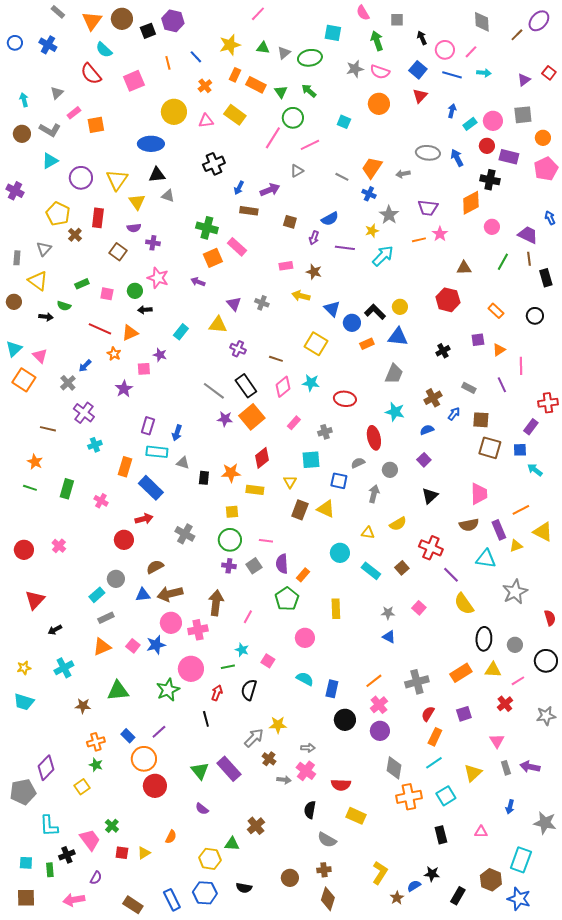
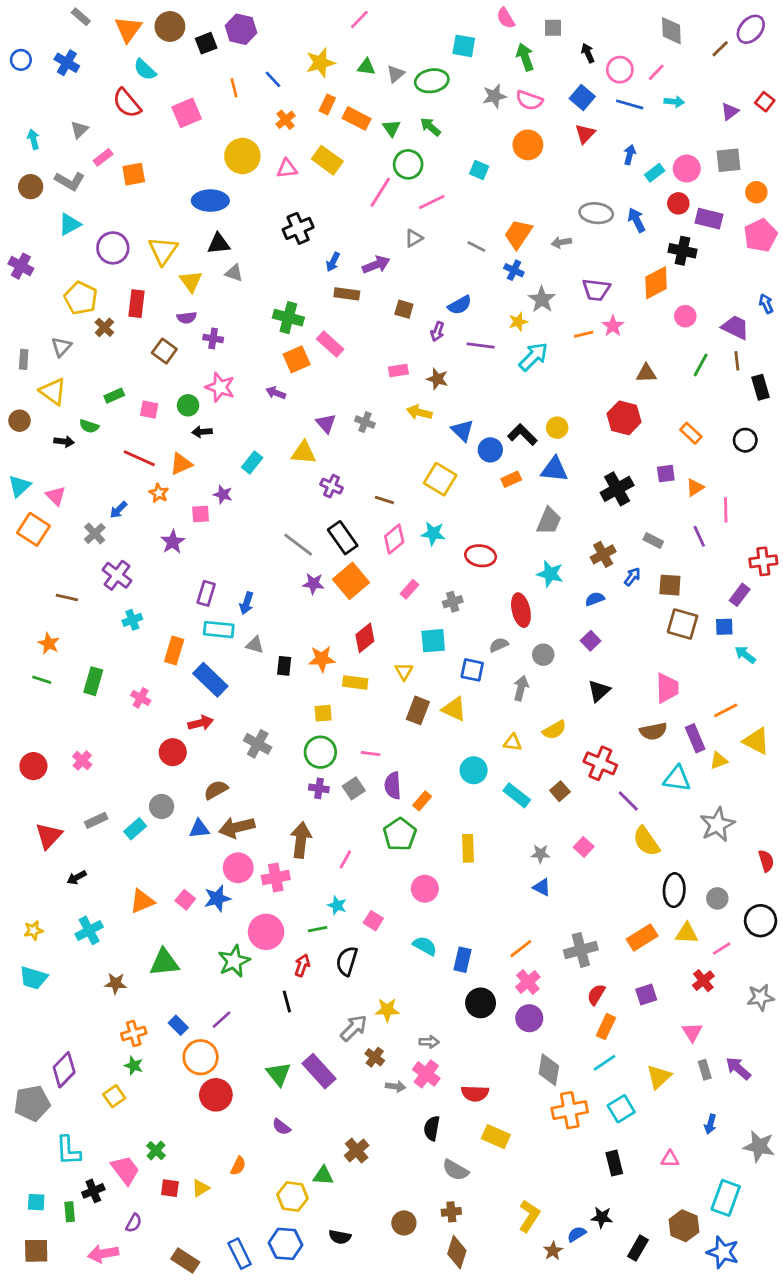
black cross: (443, 351) -> (617, 489), size x1.6
gray rectangle: (106, 618) -> (96, 820), moved
purple arrow: (530, 767) -> (738, 1068), turned 30

